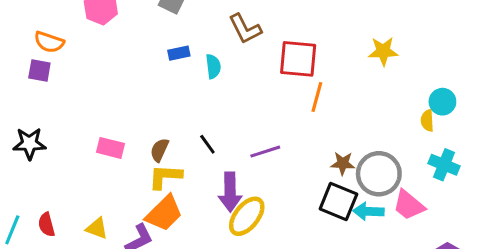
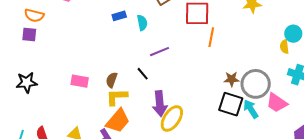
purple line: (265, 152) -> (159, 52), moved
cyan arrow: (368, 211) -> (251, 109), turned 60

